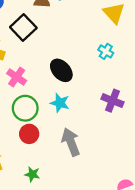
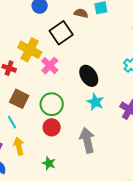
pink cross: (17, 77) -> (50, 66), moved
cyan star: (60, 103) -> (95, 102), moved

